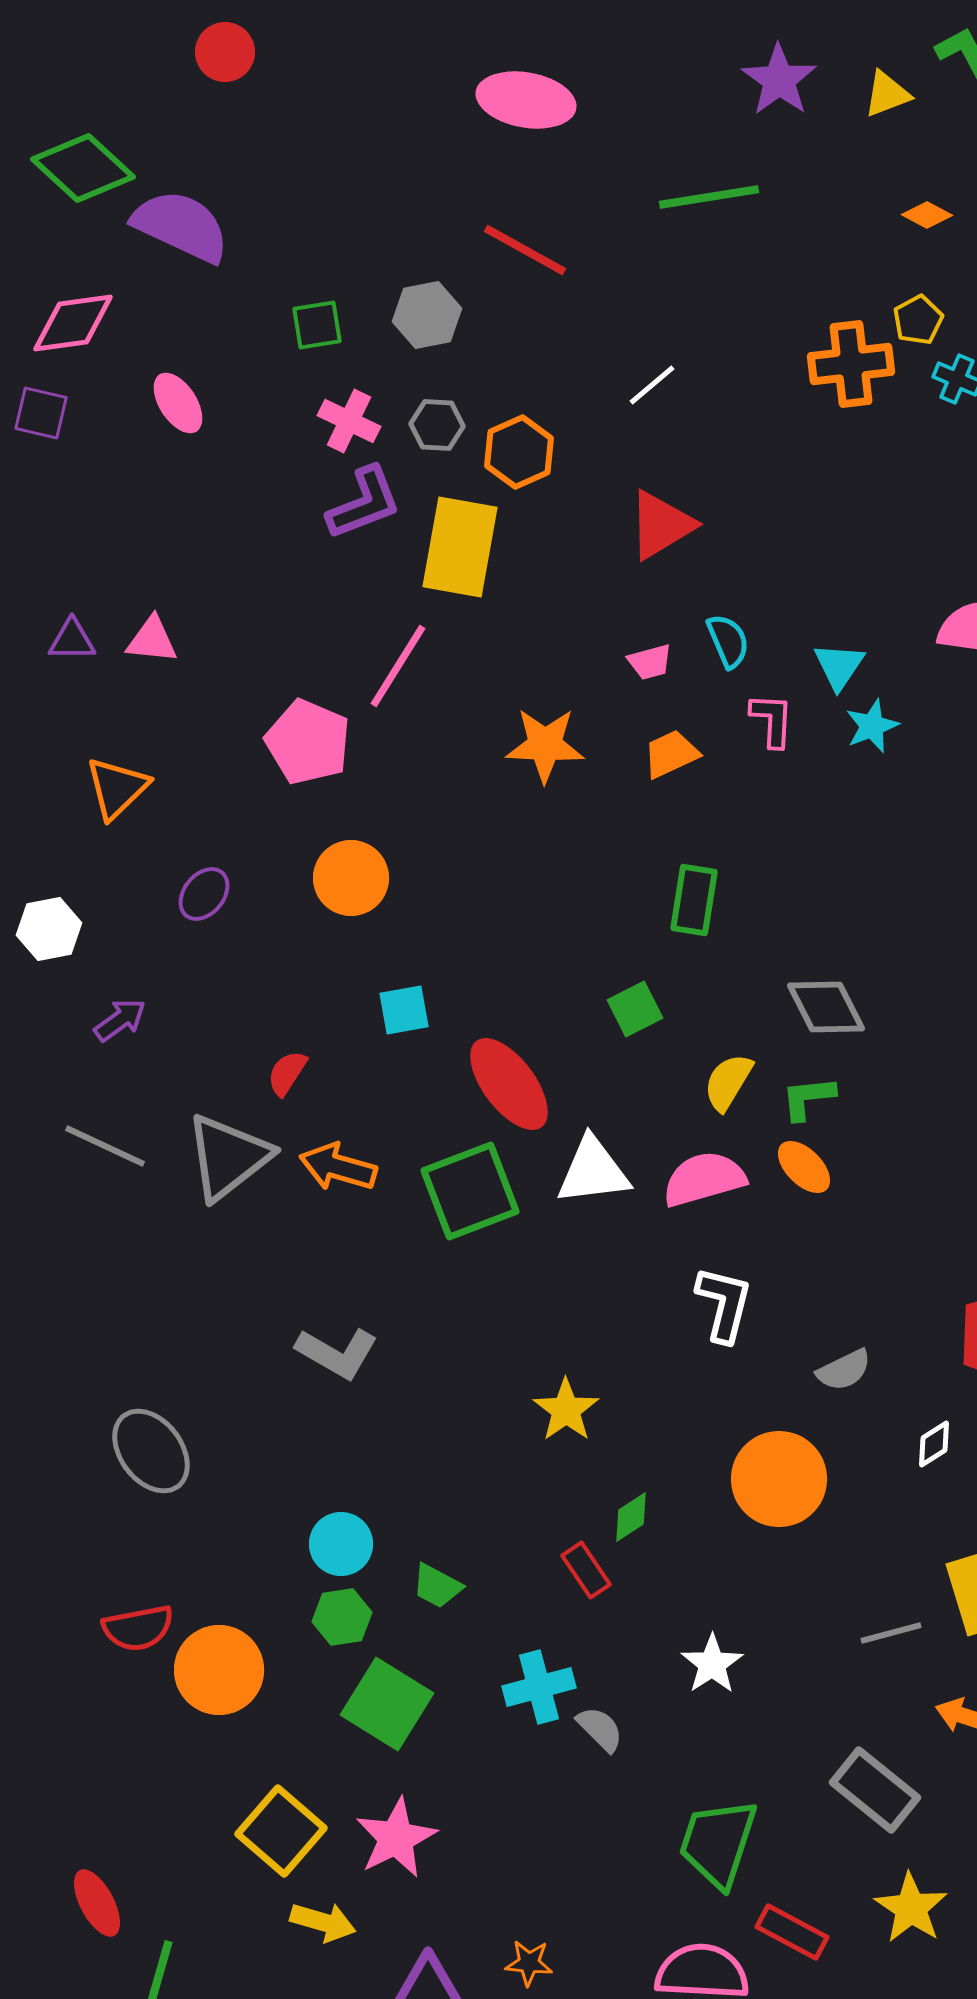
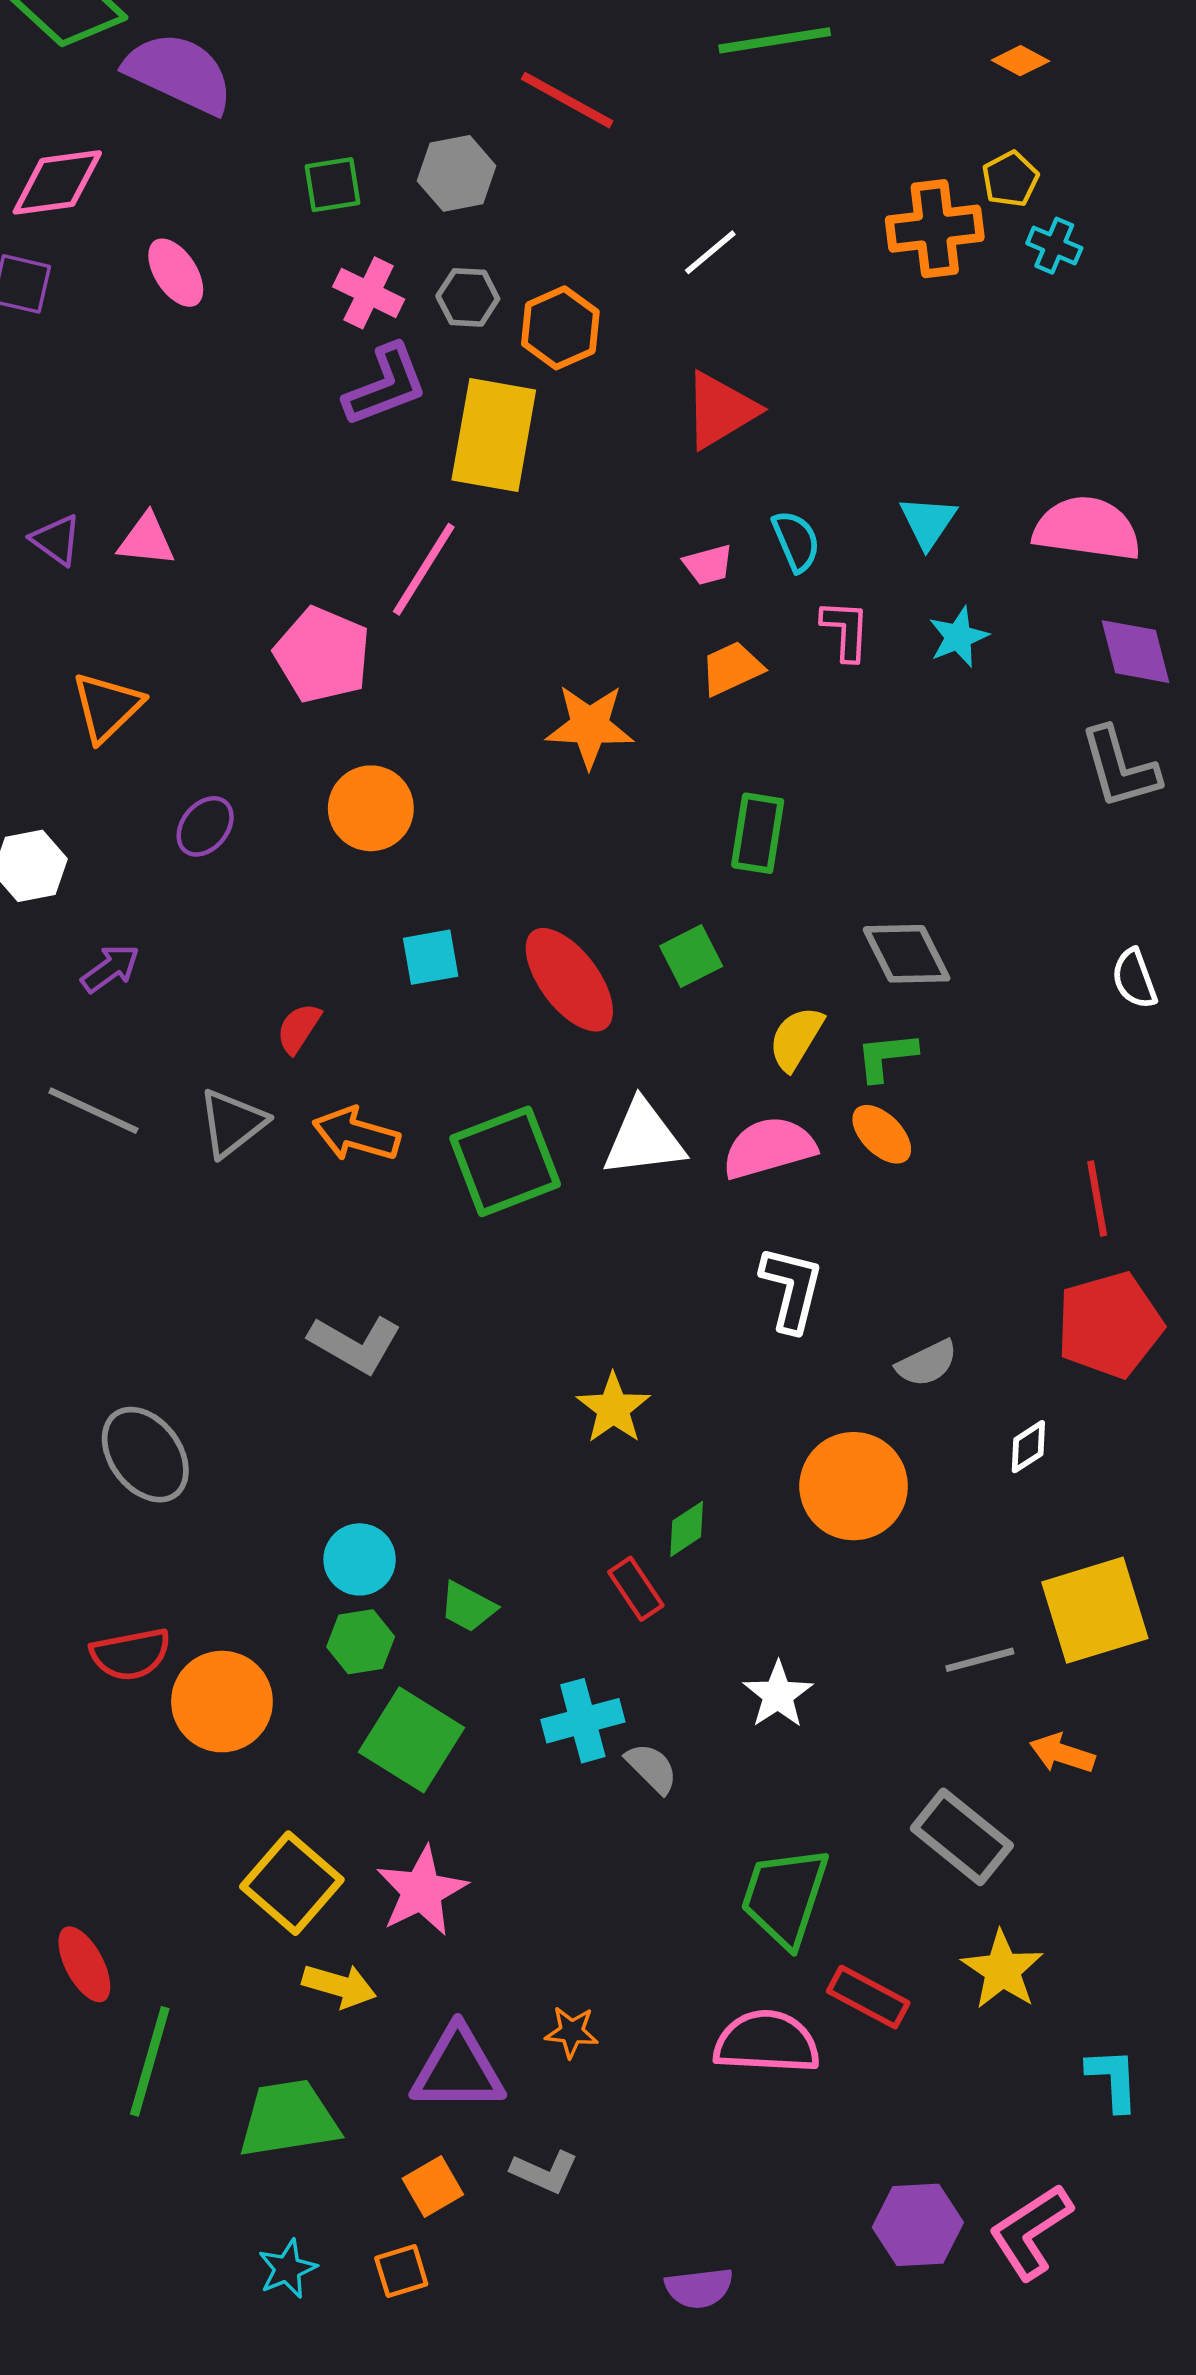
purple triangle: (72, 640) -> (56, 540), turned 36
cyan triangle: (839, 666) -> (928, 522), moved
orange star: (545, 745) -> (590, 726), moved
red ellipse: (509, 1084) -> (569, 980), moved
gray triangle: (228, 1157) -> (232, 1123), size x0.7

